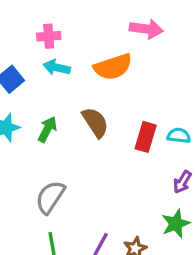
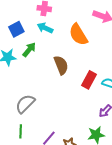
orange semicircle: (113, 67) -> (78, 35), turned 65
green arrow: (47, 129) -> (29, 50), moved

